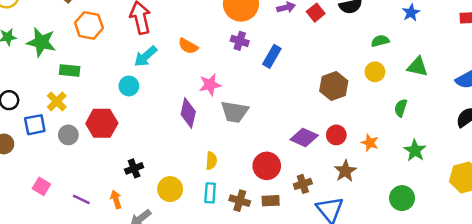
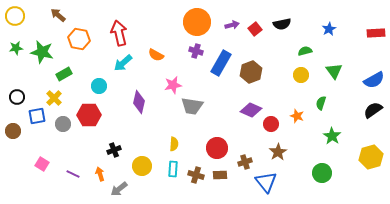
blue rectangle: (272, 56) -> (221, 63), size x1.4
green triangle: (417, 67) -> (334, 71), turned 42
green rectangle: (70, 71) -> (64, 74), turned -35
cyan circle: (129, 86) -> (99, 86), moved
brown hexagon: (334, 86) -> (251, 72), moved
purple diamond: (188, 113) -> (139, 102), moved
purple diamond: (304, 138) -> (251, 110), moved
orange star: (370, 143) -> (297, 116), moved

